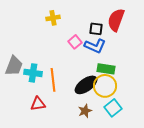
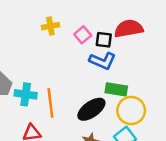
red semicircle: (116, 20) -> (129, 29), turned 60
pink square: (75, 42) -> (83, 35), moved
yellow circle: (105, 86) -> (131, 111), moved

